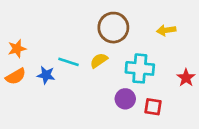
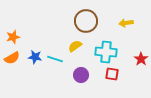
cyan line: (68, 62) -> (55, 59), moved
purple circle: (125, 99) -> (81, 75), moved
red square: (153, 107) -> (112, 74), moved

